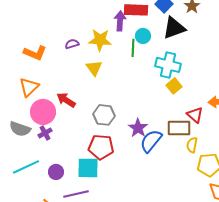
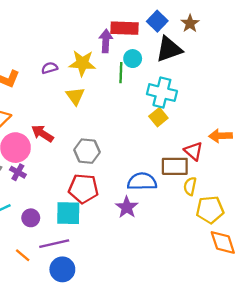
yellow square: (174, 86) -> (158, 117), moved
purple star: (138, 128) -> (127, 207), moved
purple cross: (45, 133) -> (18, 172), turned -32
blue semicircle: (151, 141) -> (142, 182), turned 50

